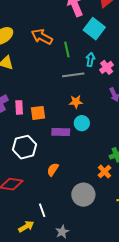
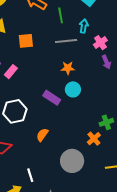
pink cross: (107, 67) -> (100, 43), moved
pink rectangle: (19, 107) -> (11, 72), turned 40
orange square: (38, 113) -> (26, 41), moved
purple rectangle: (61, 132) -> (52, 98), turned 30

